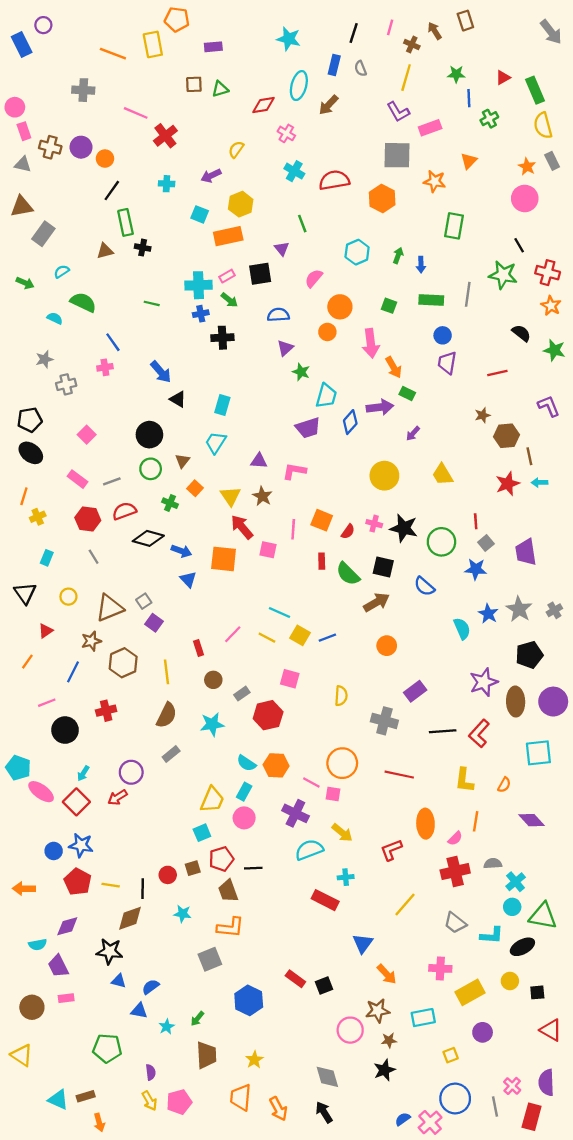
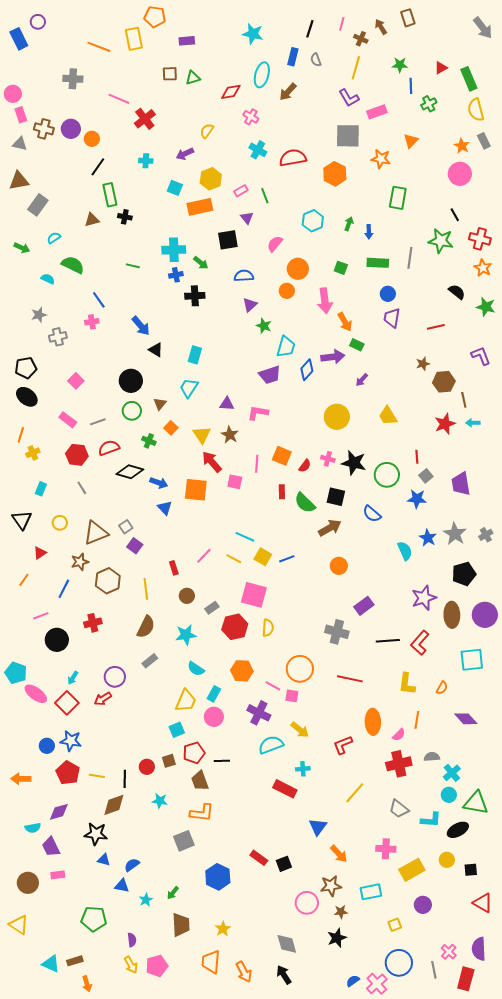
pink rectangle: (227, 276) -> (241, 191), moved
pink square: (290, 679) -> (254, 595), size x1.5
yellow semicircle: (341, 696) -> (268, 628), moved
cyan semicircle: (246, 763) -> (196, 669), moved

